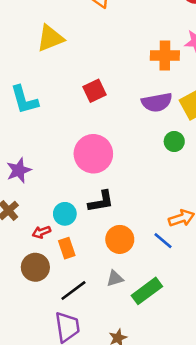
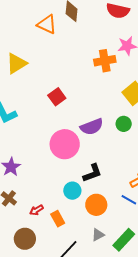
purple semicircle: (157, 102) -> (92, 127), moved
black L-shape: (101, 202) -> (92, 173), moved
cyan circle: (65, 214) -> (72, 191), moved
brown circle: (35, 267) -> (25, 239), moved

